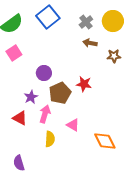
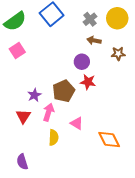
purple circle: (44, 73) -> (82, 62), moved
red triangle: (20, 118) -> (23, 116), turned 35

